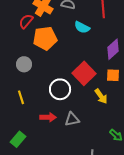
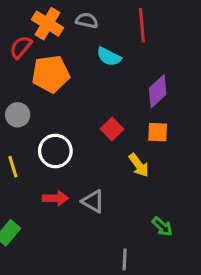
red square: (84, 73) -> (112, 129), size x0.6
white circle: (60, 89) -> (55, 151), moved
gray triangle: (72, 119) -> (93, 201), turned 42

